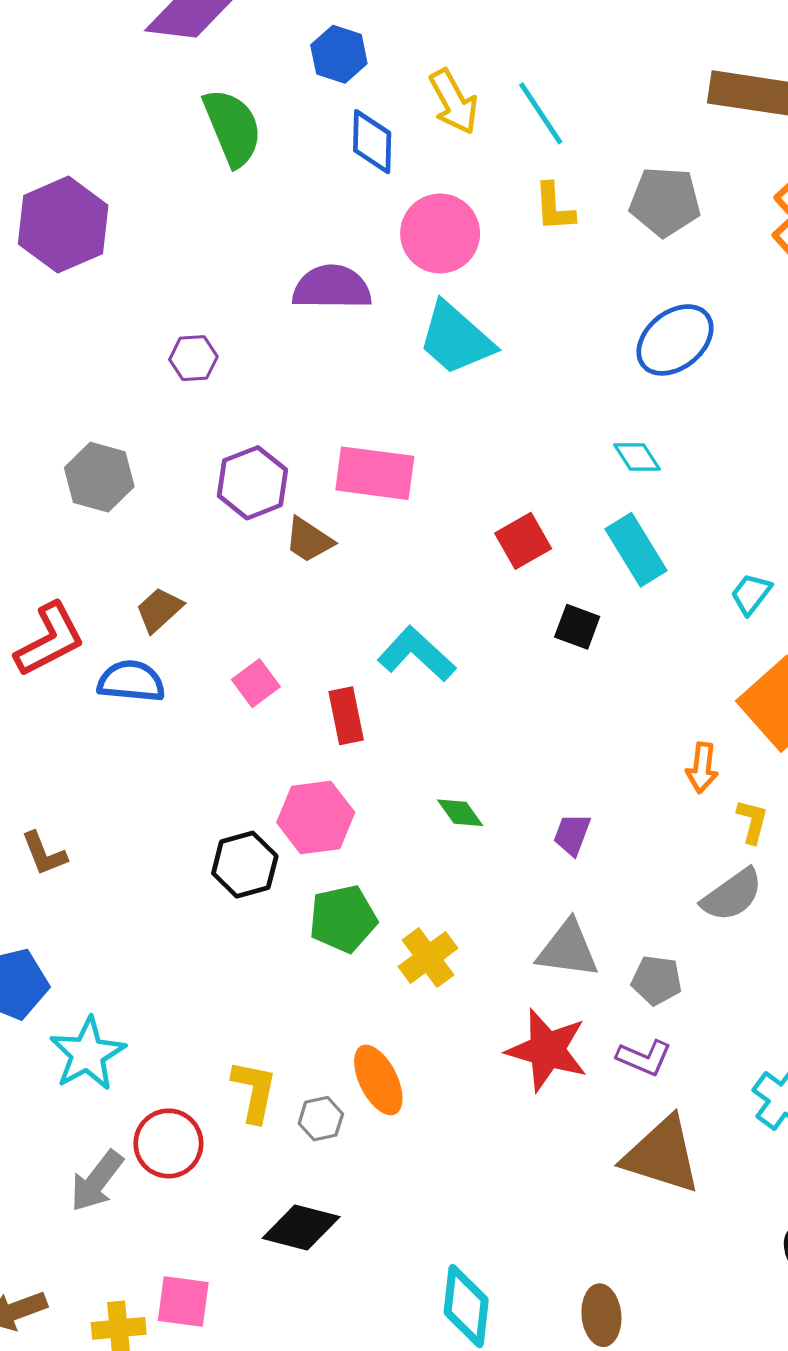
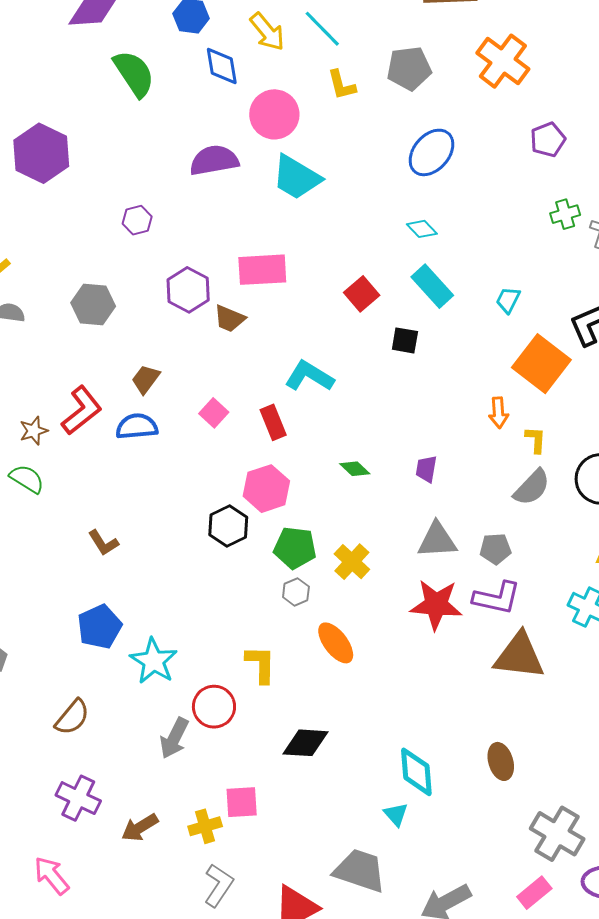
green pentagon: (343, 919) -> (295, 548), turned 30
purple L-shape: (644, 1058) -> (497, 598), size x1.4
gray hexagon: (321, 1119) -> (296, 592), moved

